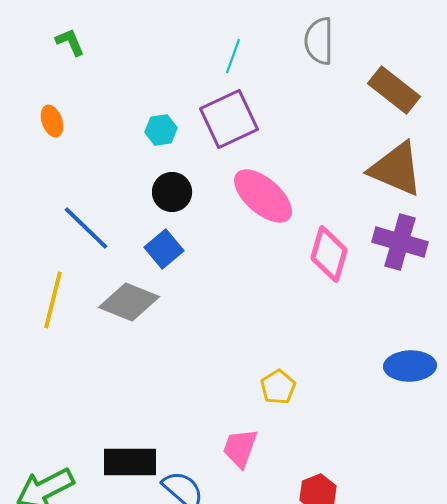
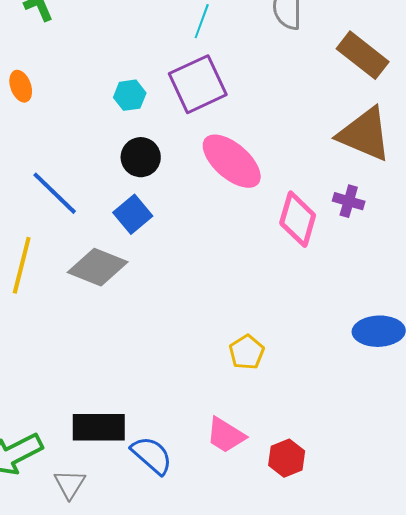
purple cross: (400, 242) -> (349, 201), moved, size x0.6
pink trapezoid: (240, 448) -> (226, 435), moved, turned -78

